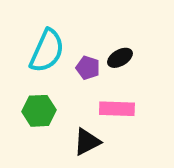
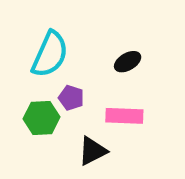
purple pentagon: (88, 68) -> (71, 98), moved

